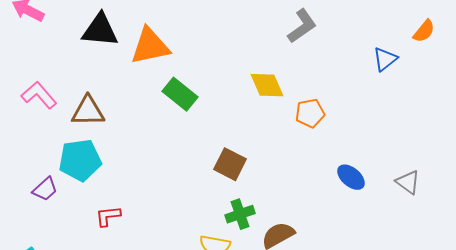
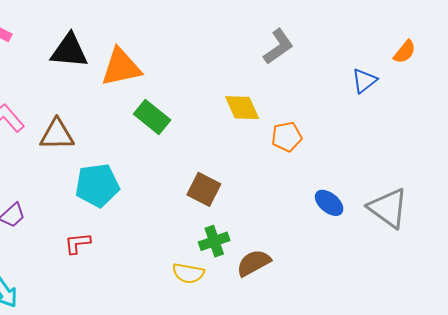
cyan pentagon: (80, 160) -> (97, 185), moved
gray triangle: (408, 182) -> (388, 208), size x1.6

